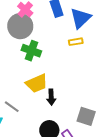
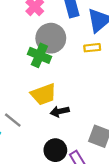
gray circle: (20, 26) -> (51, 38), moved
black arrow: (51, 97) -> (60, 111), turned 77

